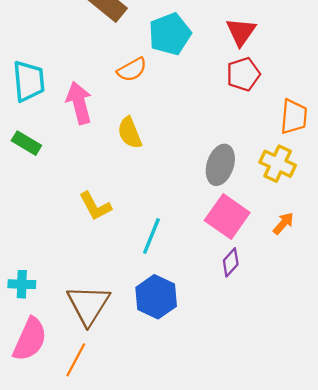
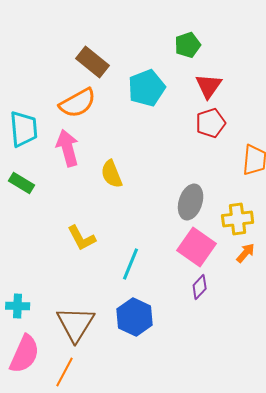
orange semicircle: (132, 70) -> (78, 103), moved, size x1.4
yellow cross: (278, 164) -> (238, 219), moved, turned -32

